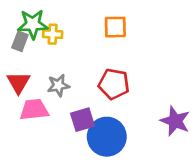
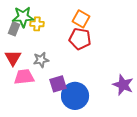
orange square: (115, 27) -> (81, 19), turned 30
red pentagon: (114, 84) -> (80, 39), moved

